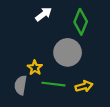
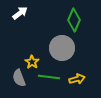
white arrow: (44, 14) -> (20, 13), moved
gray semicircle: (21, 85) -> (19, 78), turned -30

